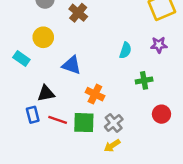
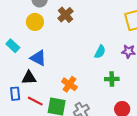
yellow circle: (43, 37) -> (35, 22), moved
blue triangle: (72, 65) -> (38, 58), moved

